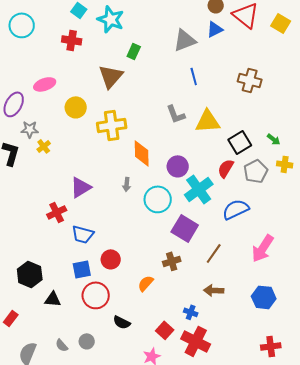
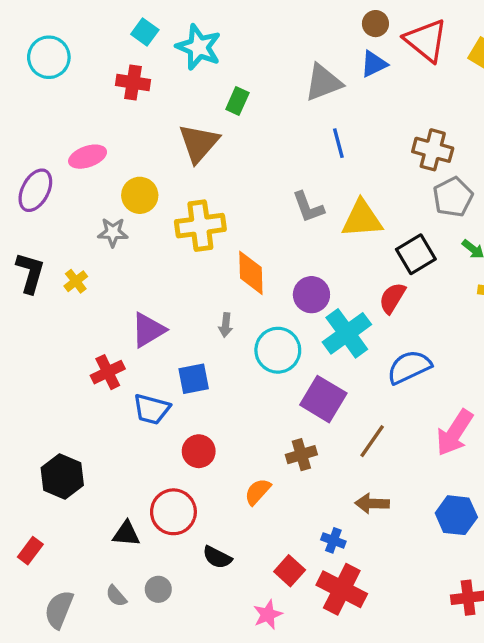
gray star: (30, 129) -> (113, 232), moved
yellow cross: (44, 146) -> (76, 281), moved
gray pentagon: (256, 171) -> (453, 197), moved
blue square: (82, 269) -> (194, 379), moved
black triangle: (53, 299) -> (126, 534), moved

